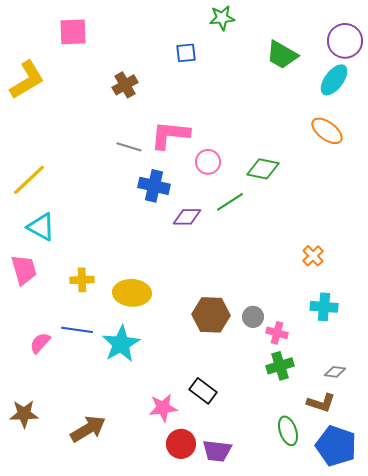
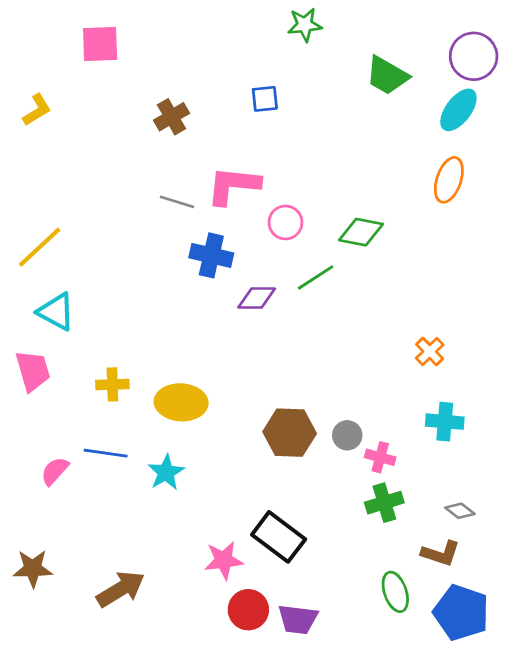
blue square: (186, 53) -> (265, 99), moved
yellow L-shape: (27, 80) -> (37, 110), size x0.6
orange ellipse: (327, 131) -> (449, 180), turned 72
cyan star: (121, 344) -> (166, 472), size x0.7
gray diamond: (335, 372) -> (460, 511), turned 30
black rectangle: (203, 391) -> (279, 537), size x1.4

